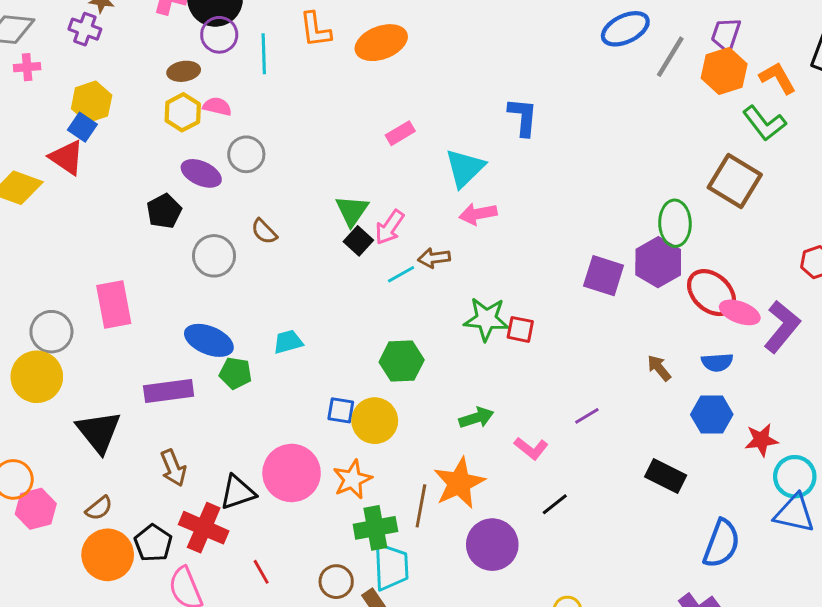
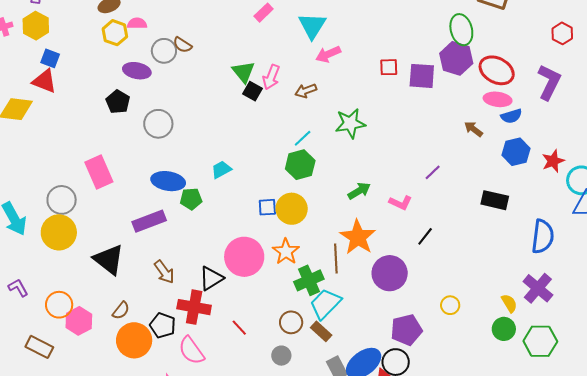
yellow hexagon: (92, 102) -> (36, 26), moved
brown semicircle: (264, 232) -> (182, 45), moved
cyan line: (401, 274) -> (303, 138), moved
pink ellipse: (740, 312) -> (498, 99), moved
red square: (520, 329) -> (389, 67), moved
cyan trapezoid: (391, 567) -> (325, 304), turned -120

